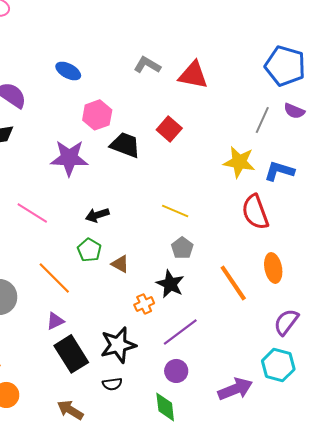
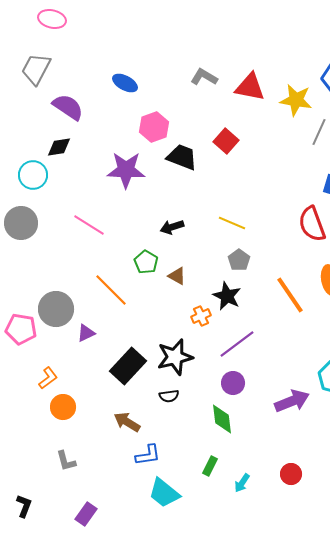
yellow star: (239, 162) -> (296, 100), moved
black arrow: (97, 215) -> (172, 227), moved
purple triangle: (55, 321) -> (86, 333), moved
black rectangle: (71, 354) -> (128, 366), turned 75

